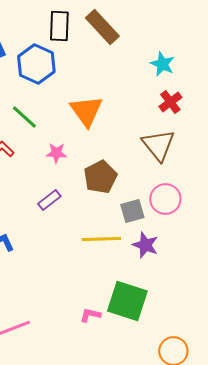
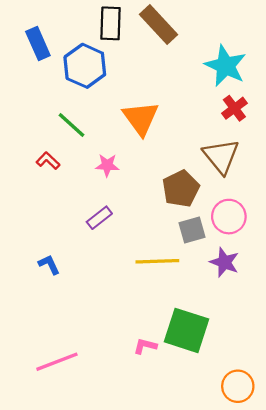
cyan star: (162, 64) -> (226, 66), size x1.5
brown pentagon: (100, 177) -> (181, 189), moved
purple star: (145, 245) -> (224, 262), moved

